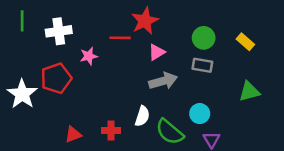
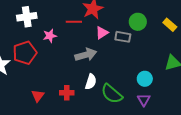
gray rectangle: (202, 65) -> (123, 37), moved
gray arrow: (163, 81) -> (86, 55), moved
cyan circle: (200, 114) -> (145, 79), moved
red triangle: (73, 134) -> (38, 96), turned -32

